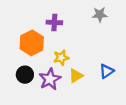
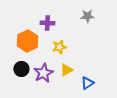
yellow star: (61, 58) -> (59, 47), moved
blue triangle: (106, 71) -> (87, 83), moved

